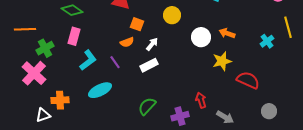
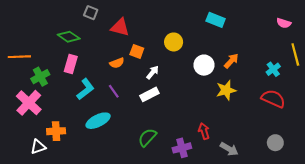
orange arrow: (227, 33) -> (231, 61), turned 112
orange semicircle: (127, 42) -> (117, 63), moved
red semicircle: (248, 80) -> (273, 99), moved

